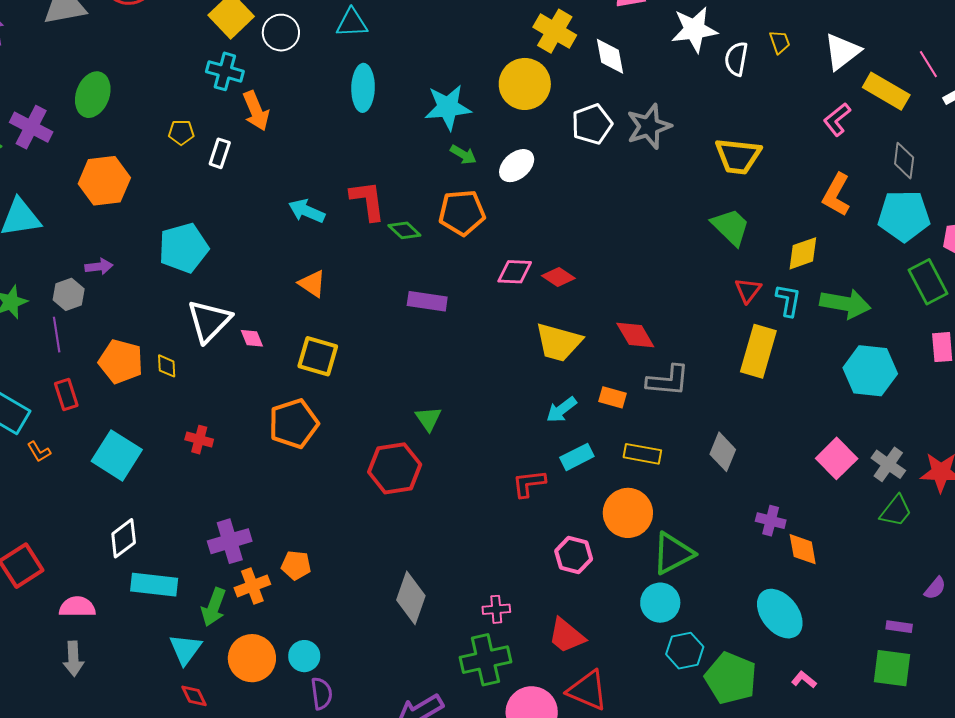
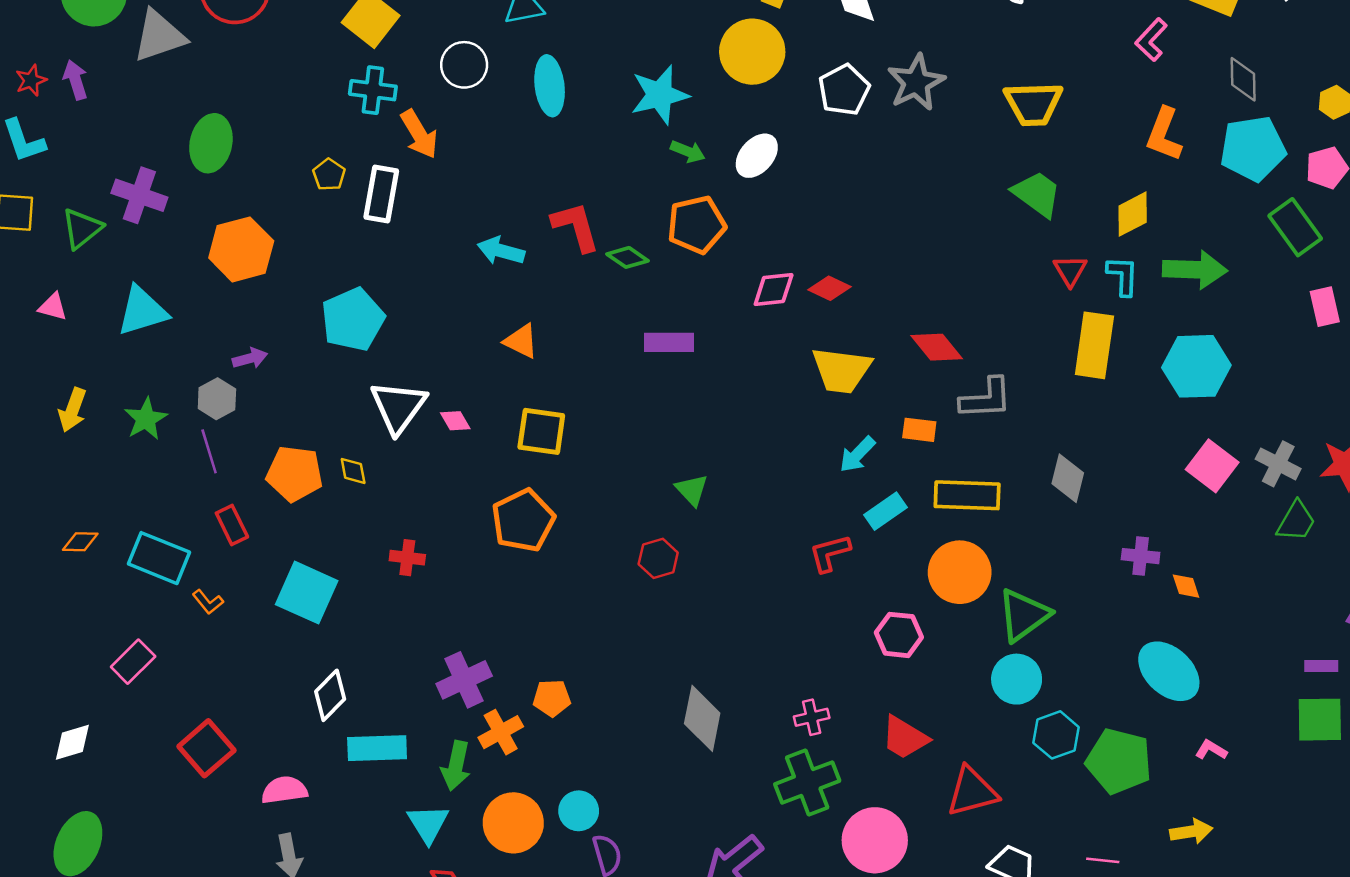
white circle: (281, 33) -> (464, 65), moved
yellow pentagon: (181, 132) -> (329, 175), turned -30
white rectangle: (220, 153) -> (381, 194), size x1.5
cyan hexagon: (870, 371) -> (1196, 366), moved
yellow rectangle: (642, 454) -> (967, 495), size x1.4
red hexagon: (395, 468) -> (658, 558), size x0.6
orange diamond: (803, 549) -> (1186, 586), size x0.7
red triangle: (587, 690) -> (972, 792), moved, turned -30

